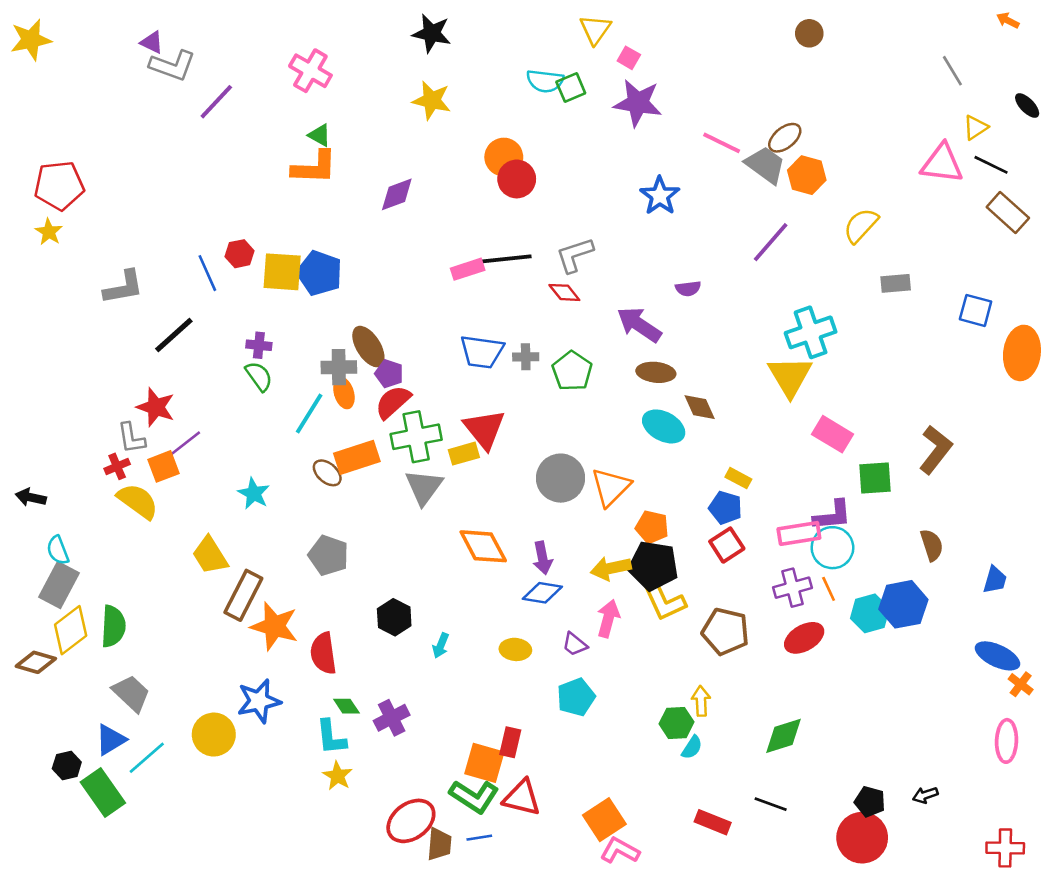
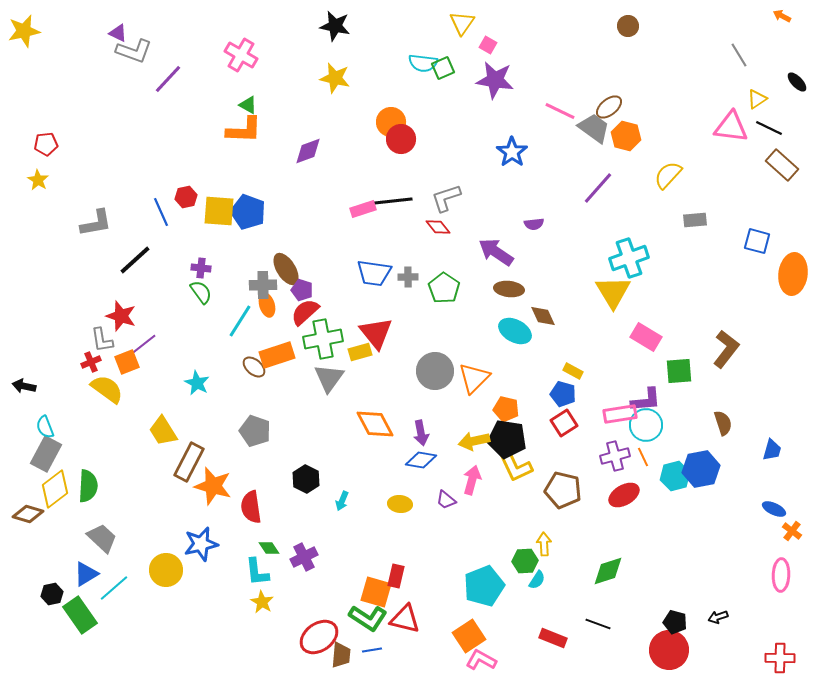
red pentagon: (59, 185) -> (46, 144), size x0.6
blue ellipse: (997, 656) -> (774, 509), size x0.7
cyan pentagon: (576, 697) -> (484, 586), moved, size x1.4

